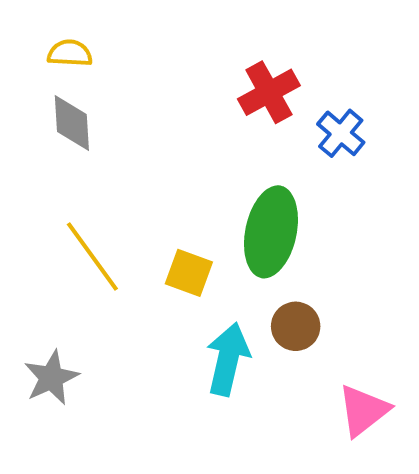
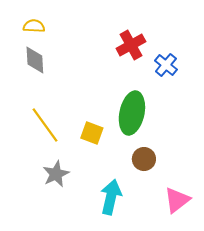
cyan arrow: (228, 359) -> (111, 197), moved
gray star: (51, 378) -> (56, 174), moved

